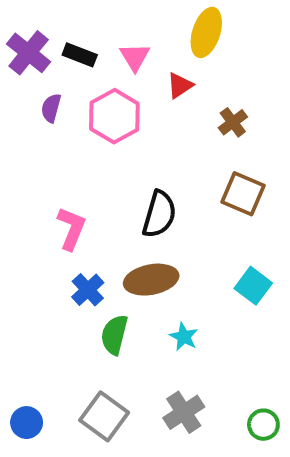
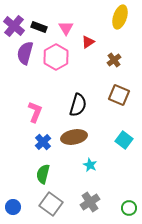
yellow ellipse: (206, 32) -> (120, 17), moved
purple semicircle: (51, 108) -> (25, 53), size x1.6
green semicircle: (114, 335) -> (43, 174), moved

